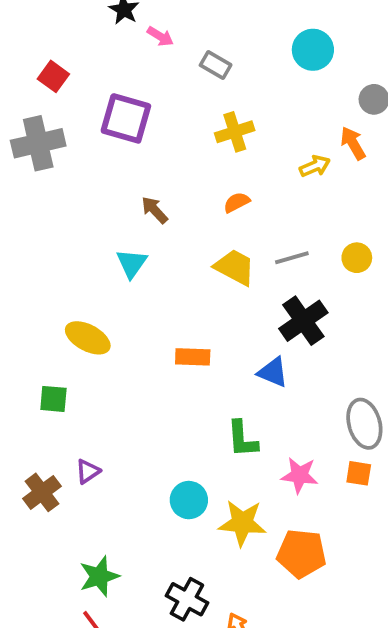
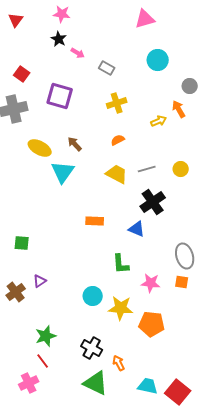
cyan triangle: (132, 263) -> (63, 172), size x1.4
yellow ellipse: (88, 338) -> (40, 148), moved

